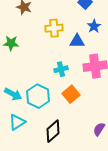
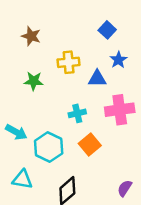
green star: (11, 43) -> (34, 81), moved
cyan arrow: (13, 94) -> (16, 132), moved
cyan triangle: (17, 122) -> (22, 179), turned 42

